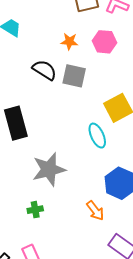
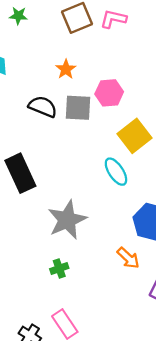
orange star: (69, 41) -> (66, 69), turned -30
pink hexagon: (104, 42) -> (109, 93), moved

